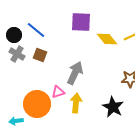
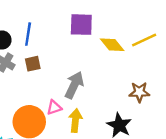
blue line: (36, 30) -> (28, 34), turned 60
brown square: (40, 55) -> (33, 64), turned -32

